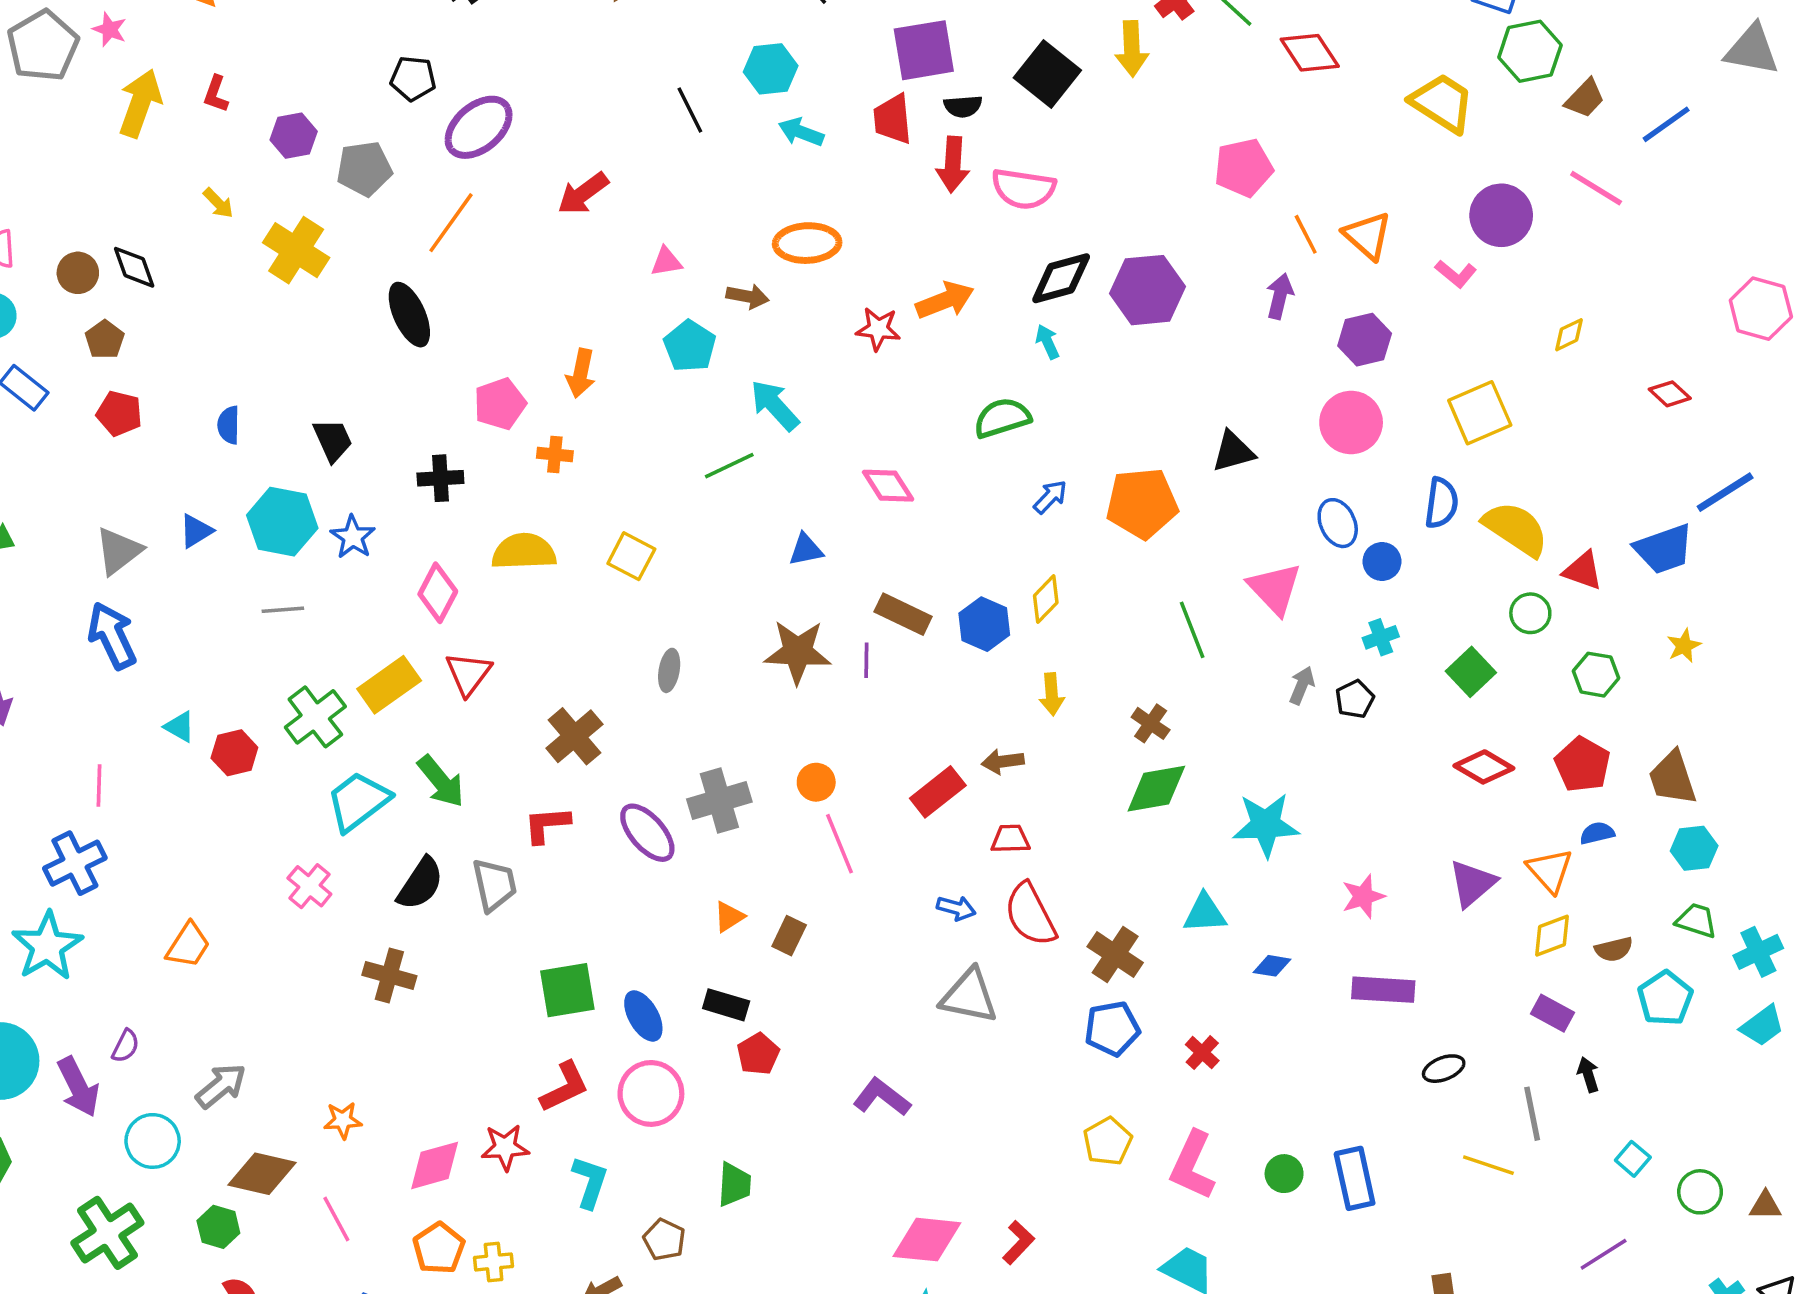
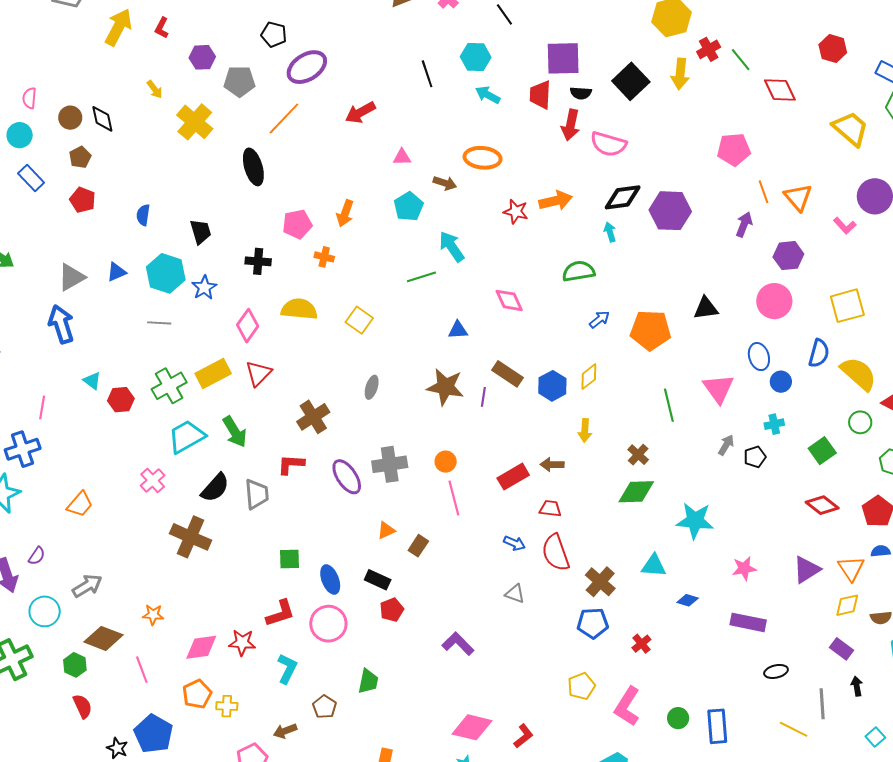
brown cross: (389, 975) -> (191, 537), size x1.4
green square: (567, 990) -> (290, 559), size x0.7
gray triangle: (969, 996) -> (515, 594), size x0.6

